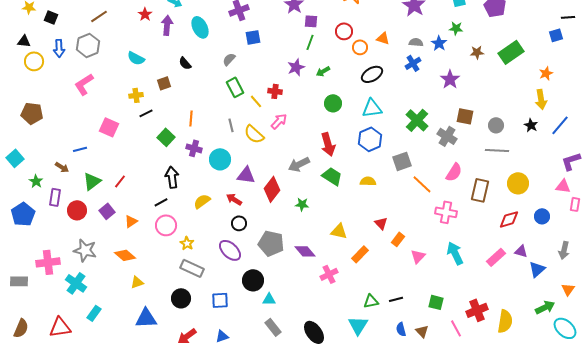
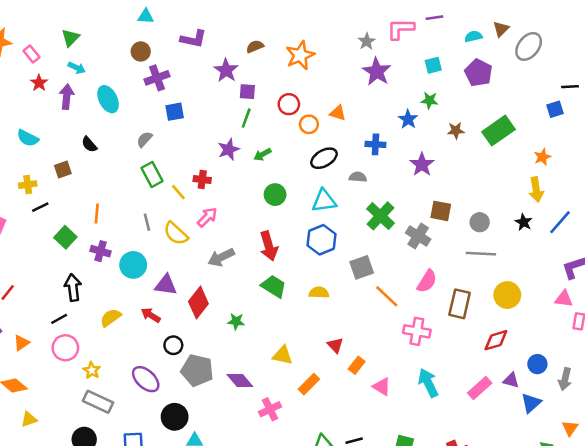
gray semicircle: (416, 42) -> (358, 177), moved
blue cross: (413, 63) -> (375, 144), turned 35
gray arrow: (299, 164) -> (221, 257), moved
blue circle: (542, 216) -> (537, 364), moved
black circle: (239, 223) -> (173, 345), moved
pink triangle: (418, 256) -> (382, 387), turned -42

